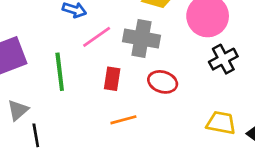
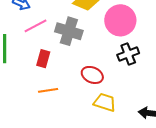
red ellipse: (163, 82) -> (92, 75), moved
yellow trapezoid: (221, 123) -> (105, 102), moved

